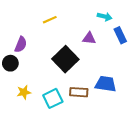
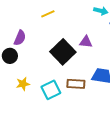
purple triangle: (89, 38) -> (86, 42), moved

